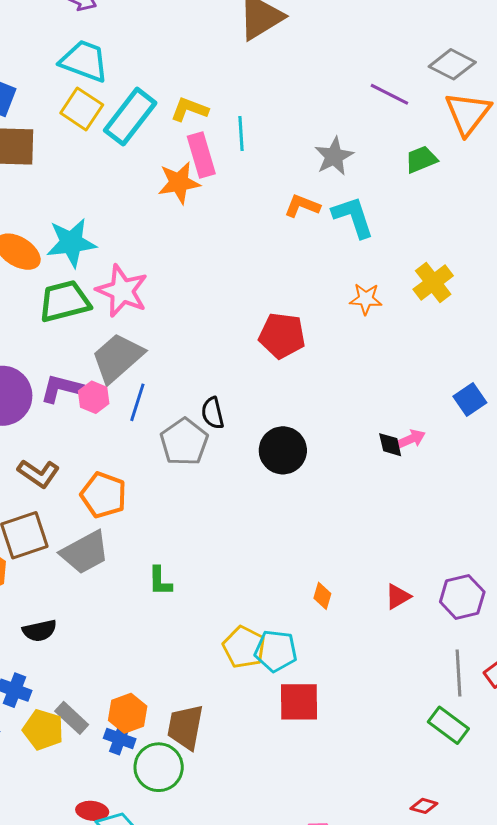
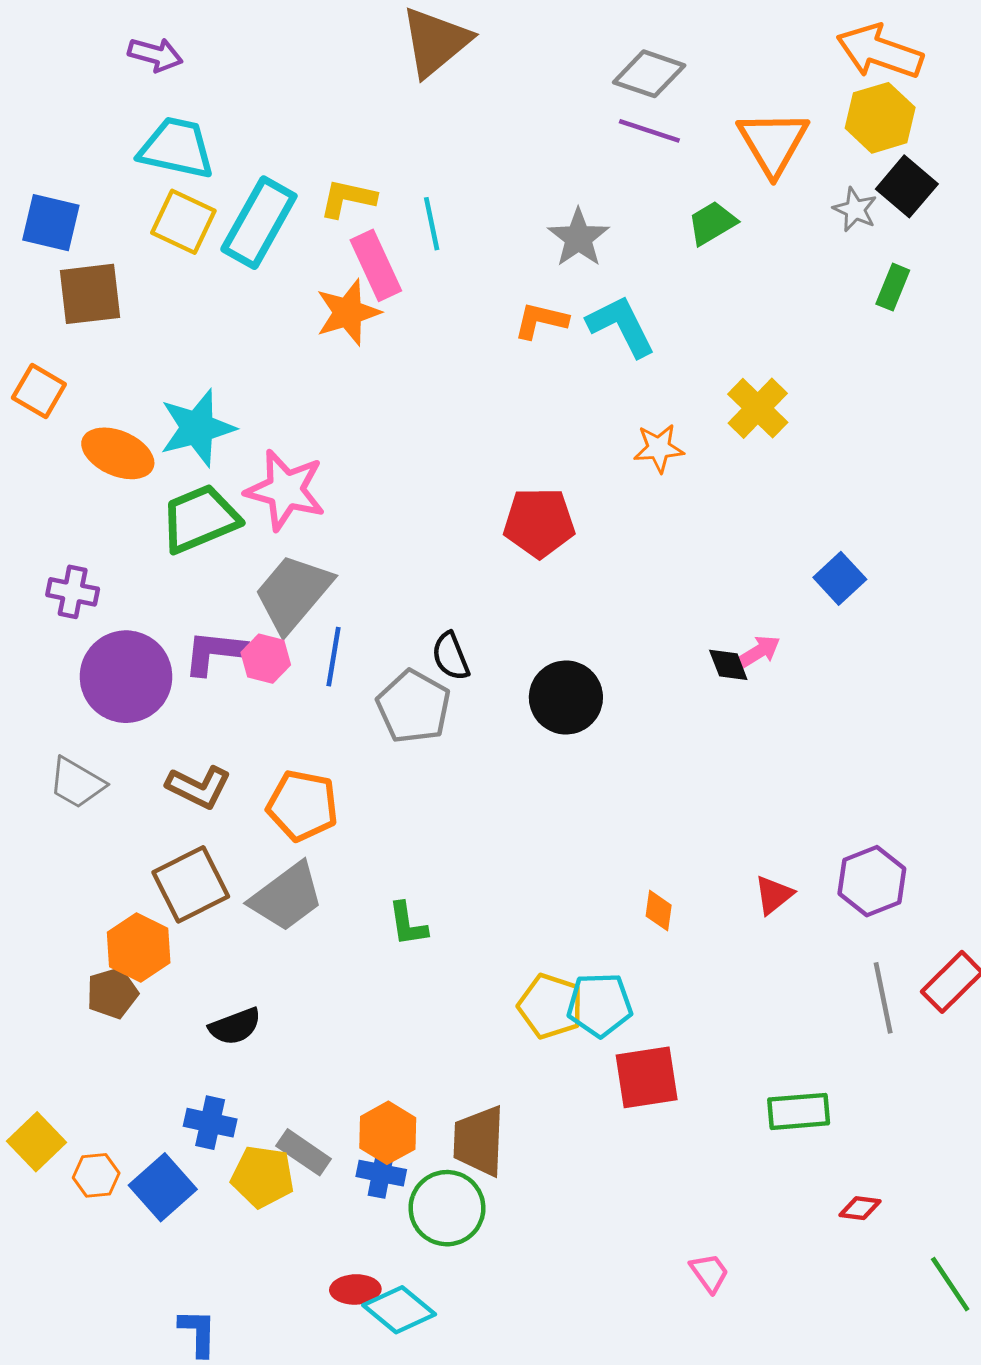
gray diamond: (452, 64) -> (649, 74), moved
green rectangle: (448, 725) -> (799, 1111), moved, turned -33

